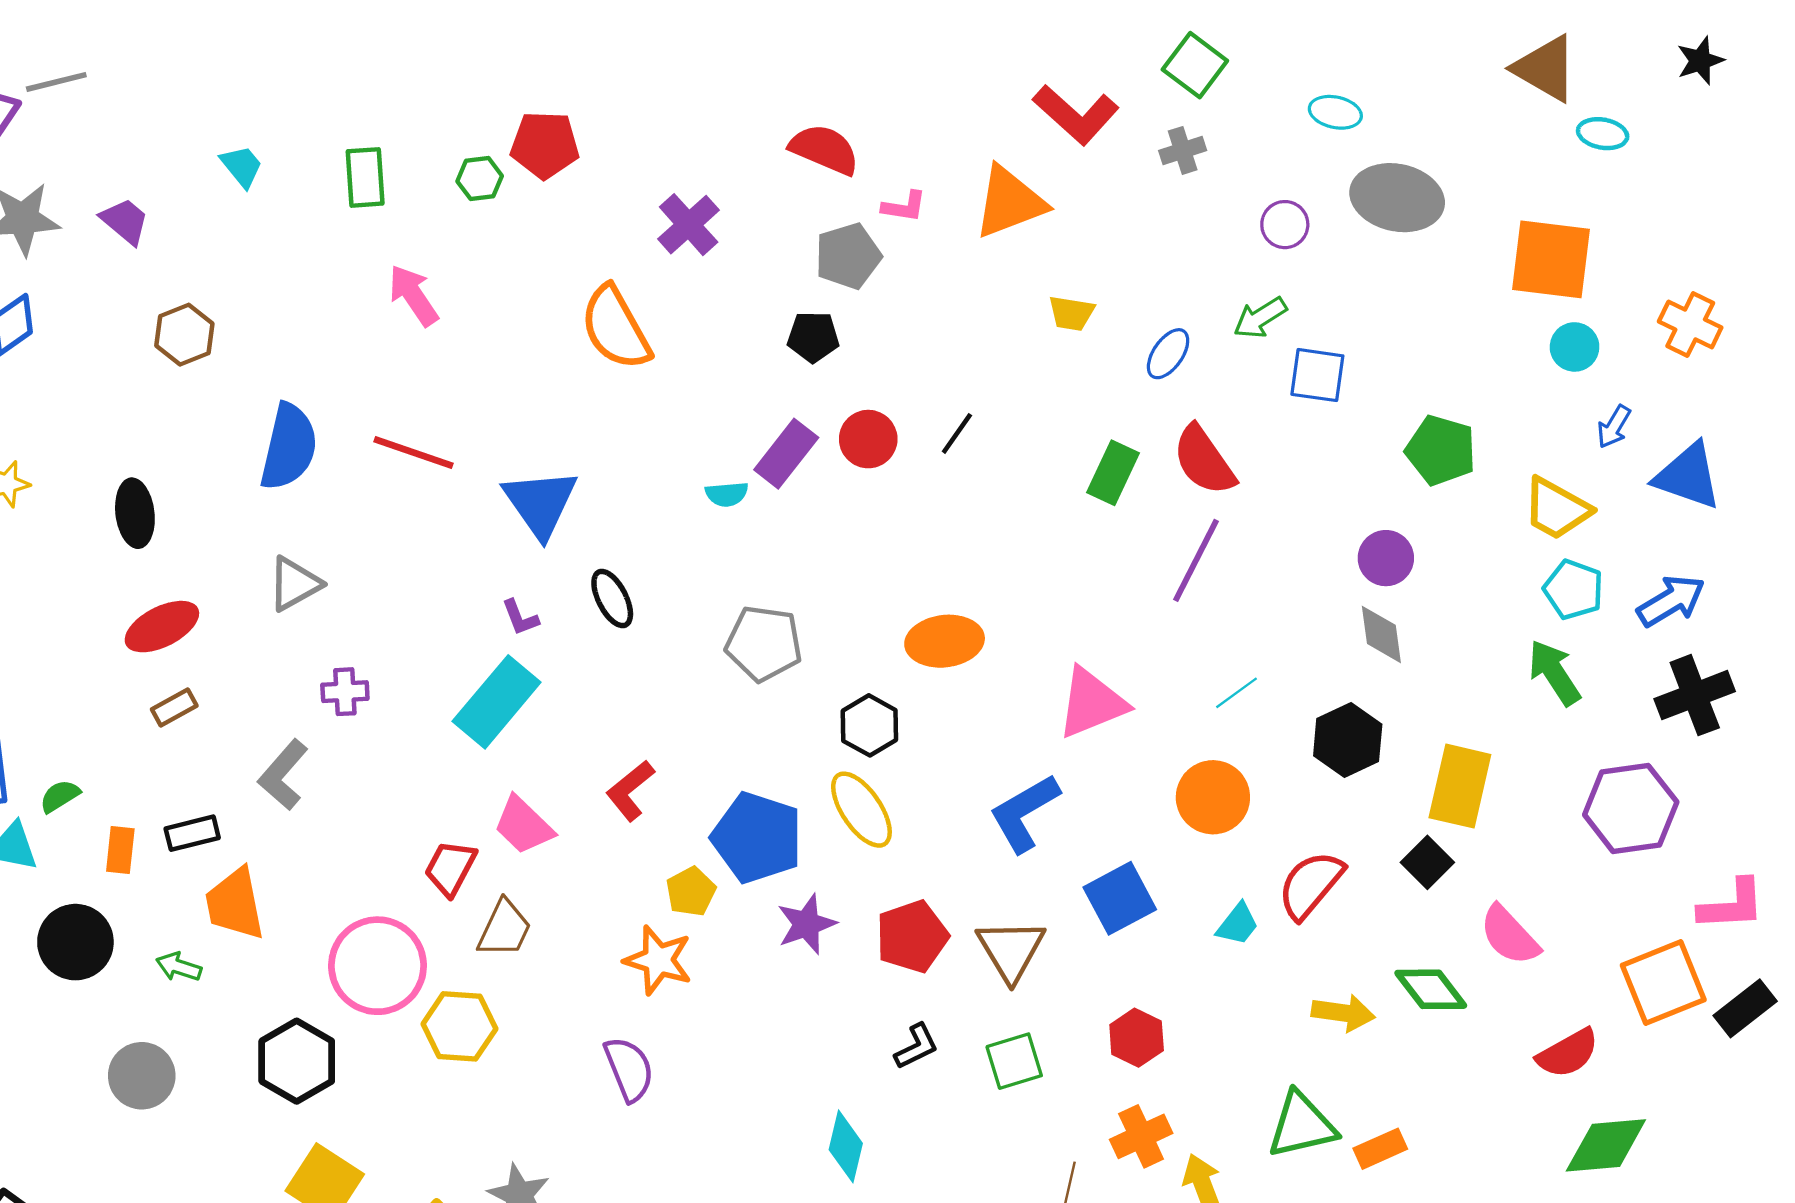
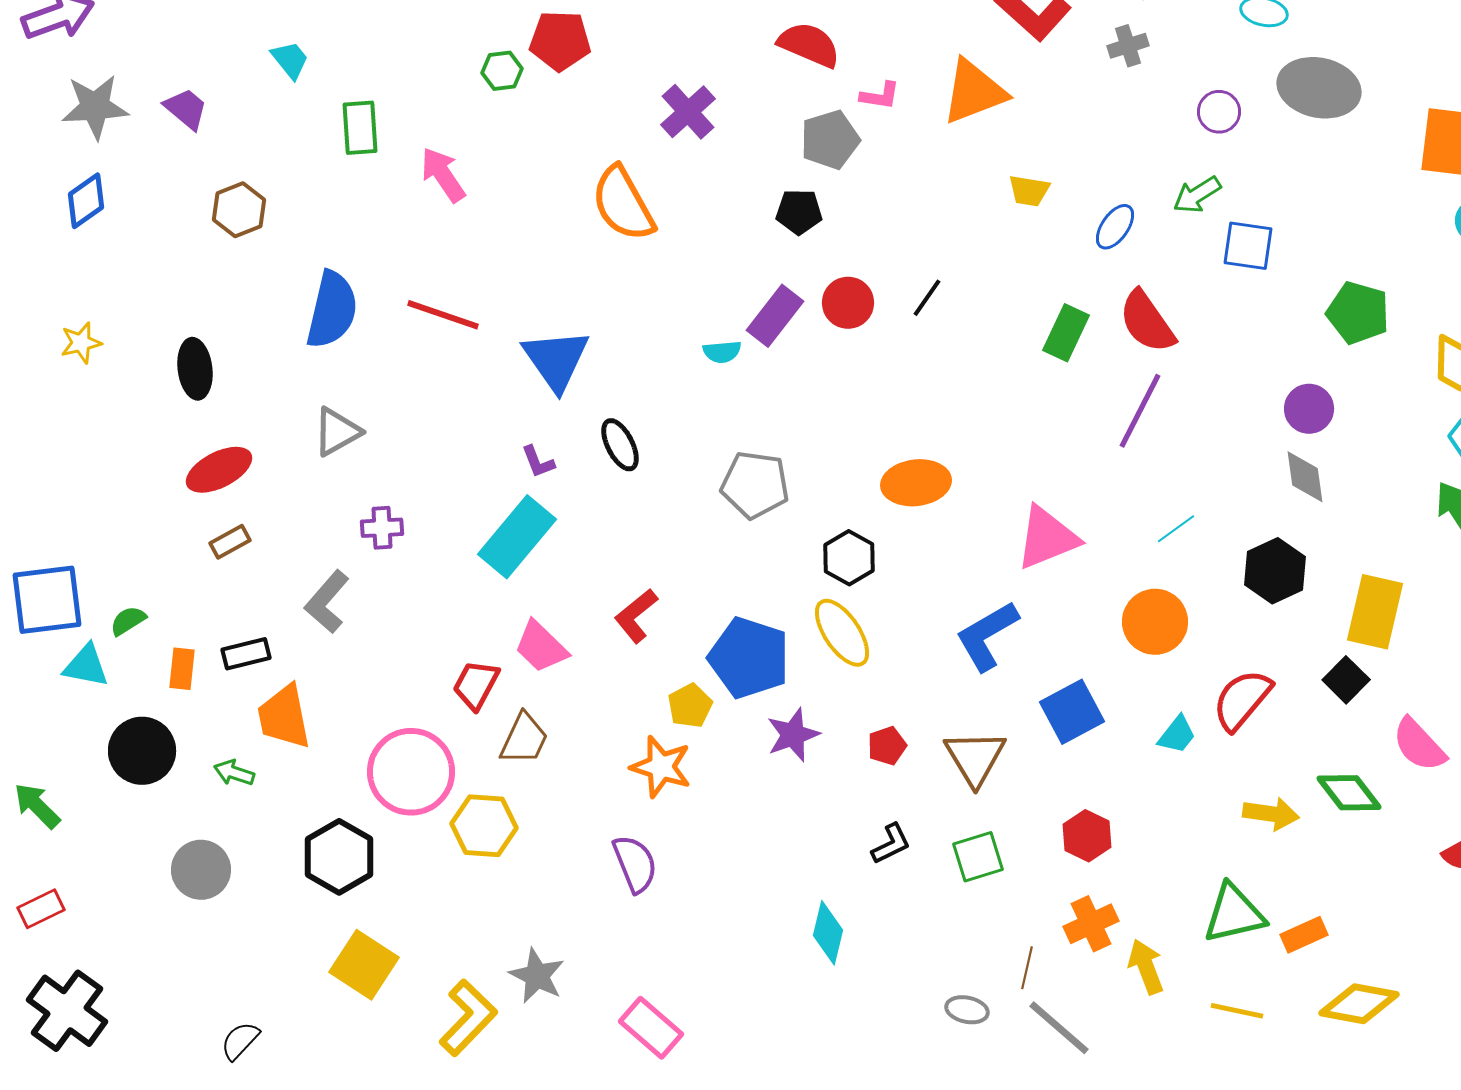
green rectangle: (365, 177) -> (360, 128), moved
red pentagon: (912, 936) -> (887, 746), size x0.6

